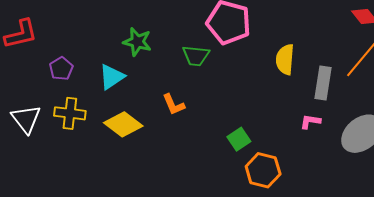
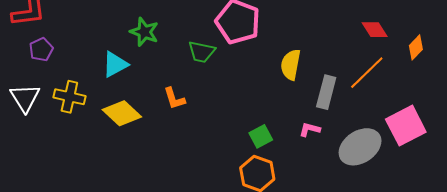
purple pentagon: (61, 69) -> (41, 49), moved
green square: (239, 139) -> (261, 136), moved

